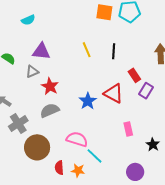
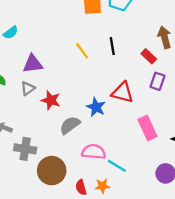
red rectangle: (134, 75) -> (149, 56), moved
gray semicircle: (50, 110) -> (70, 125), moved
gray cross: (18, 124) -> (25, 149), turned -36
pink rectangle: (128, 129) -> (147, 128), size x1.5

